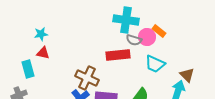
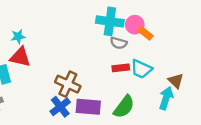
pink circle: (147, 37) -> (135, 25), moved
red triangle: (43, 53) -> (20, 57), size x1.5
red rectangle: (118, 55) -> (121, 68), moved, size x0.7

